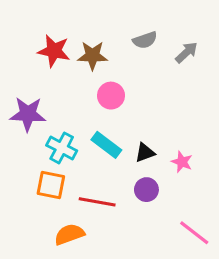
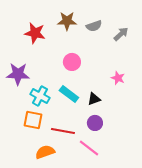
brown star: (92, 55) -> (67, 21), moved
pink star: (182, 162) -> (118, 78), moved
pink line: (194, 233) -> (89, 148), moved

